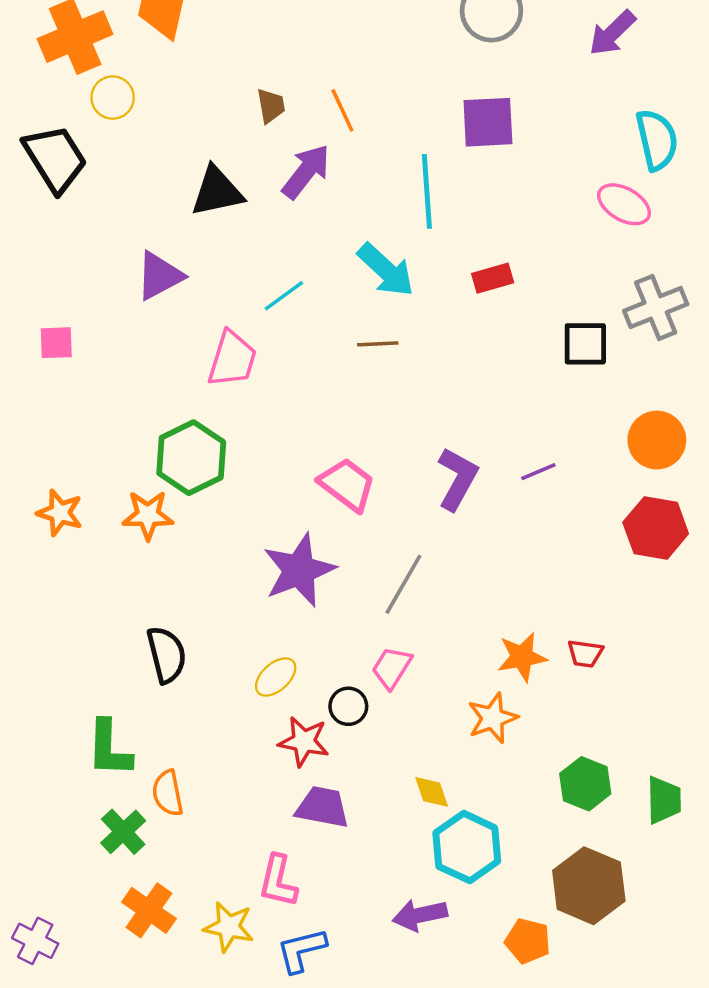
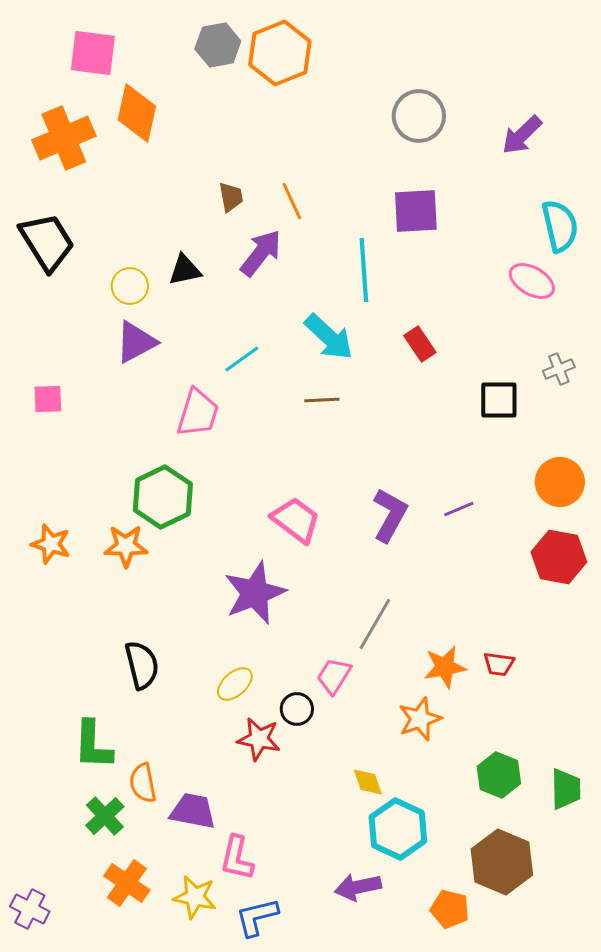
yellow circle: (113, 98) -> (130, 286), moved
black triangle: (217, 191) -> (185, 270), size x0.7
red rectangle: (493, 278) -> (420, 344), turned 72
gray cross: (656, 307) -> (559, 369), size x0.6
gray line: (403, 584) -> (375, 624), moved
purple trapezoid: (323, 807) -> (193, 811), moved

